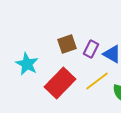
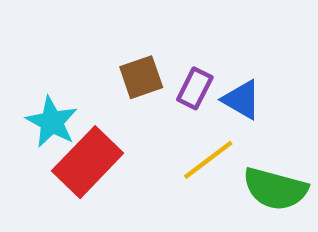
red rectangle: (60, 83) -> (88, 162), moved

